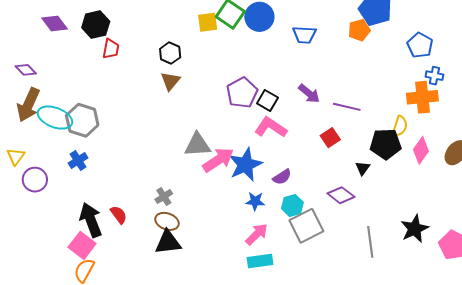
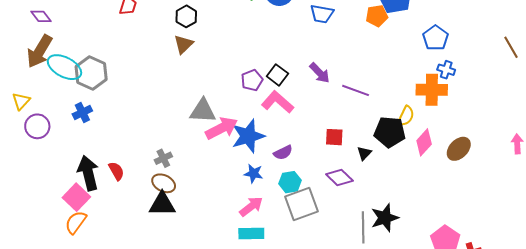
purple pentagon: (242, 93) -> (252, 80), moved, size x0.7
red square: (330, 138) -> (334, 137), moved, turned 30
black star: (415, 229) -> (385, 218), moved

